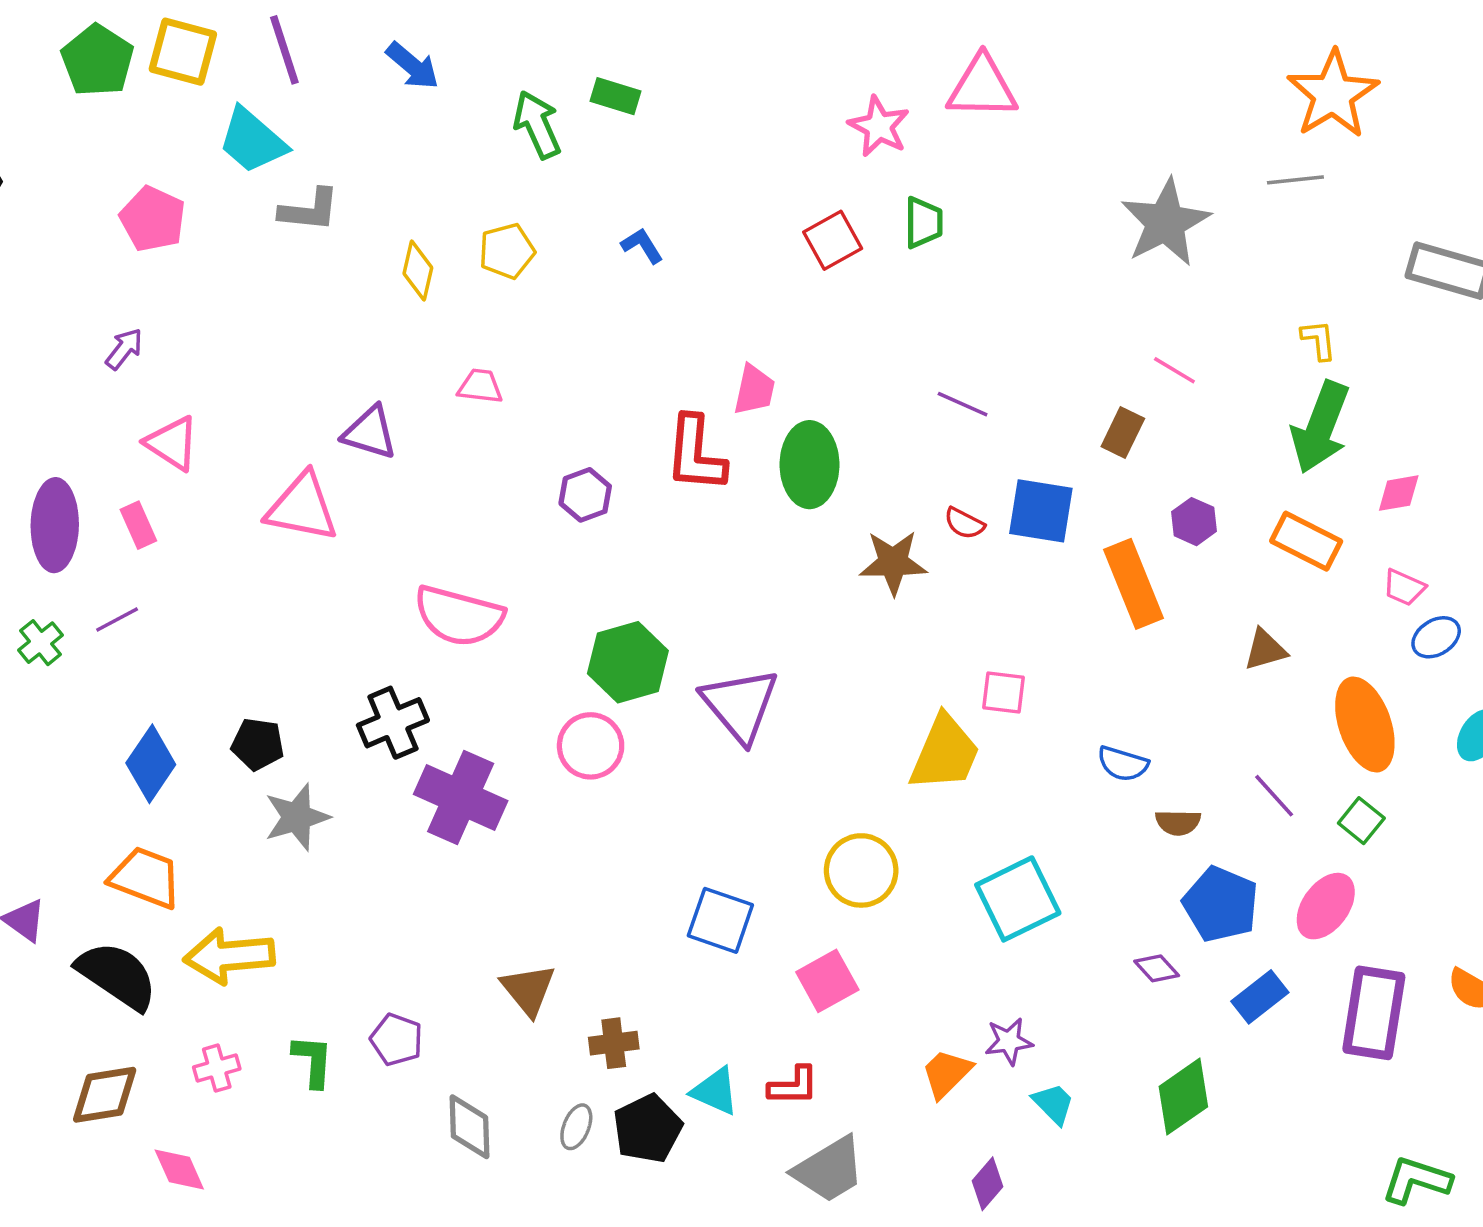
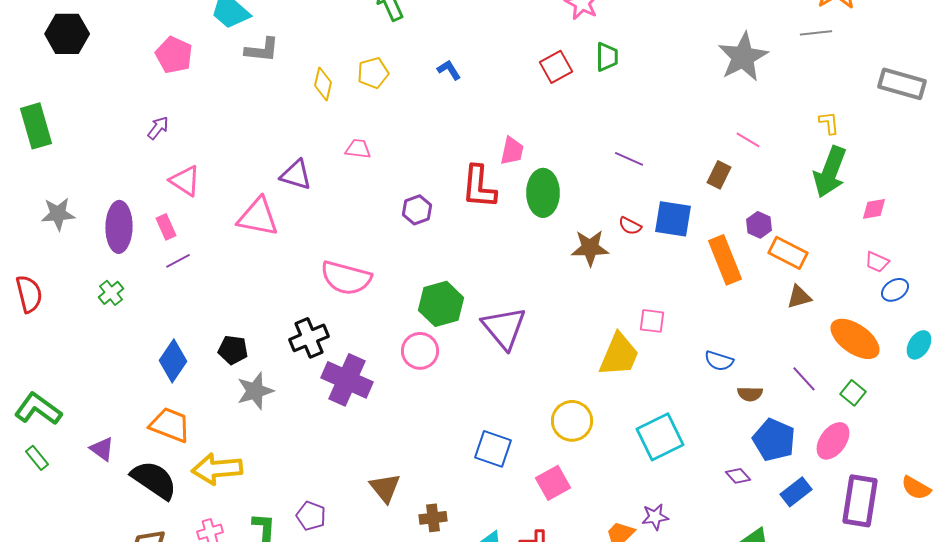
orange rectangle: (1306, 541) -> (788, 253), moved
purple line: (117, 619) -> (178, 261), moved
orange ellipse: (1365, 725) -> (855, 339), turned -36

